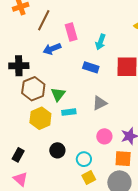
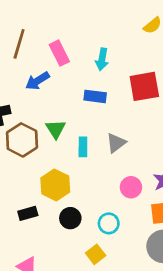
green triangle: (58, 94) -> (56, 129), moved
cyan rectangle: (69, 112) -> (83, 147), moved, turned -72
yellow hexagon: (40, 118) -> (55, 185), moved
black rectangle: (18, 155) -> (28, 213), moved, turned 56
yellow square: (89, 177) -> (96, 254), moved

